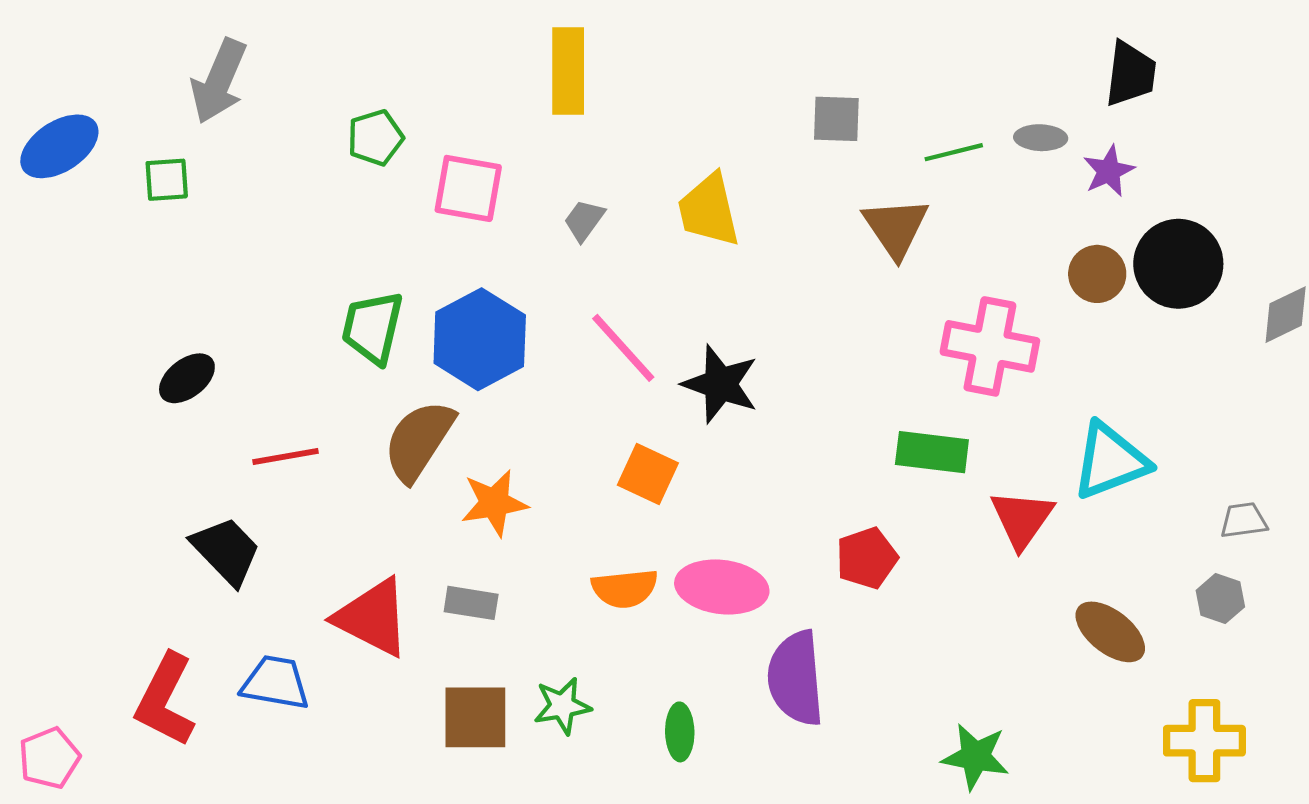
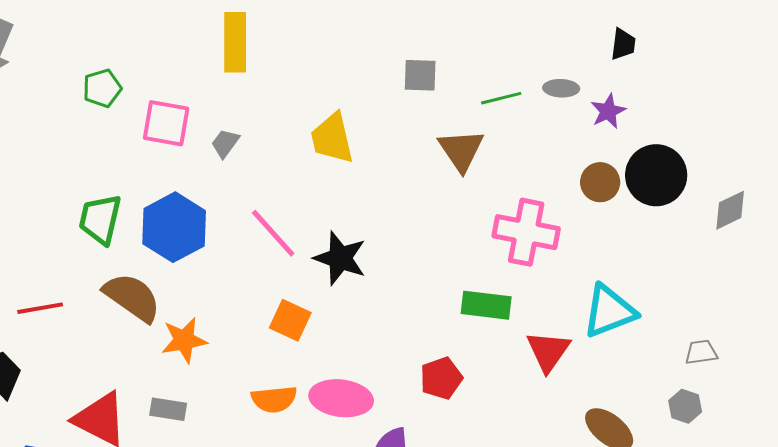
black trapezoid: (1131, 74) -> (623, 44), size x0.7
gray trapezoid: (584, 220) -> (225, 143), moved
brown semicircle: (419, 441) -> (132, 297), turned 92

